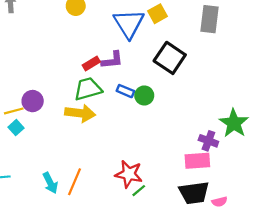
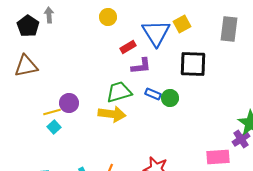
black square: (170, 58) -> (193, 64), turned -32
red rectangle: (91, 63) -> (128, 47), moved
purple cross: (208, 141) -> (241, 139), moved, turned 36

